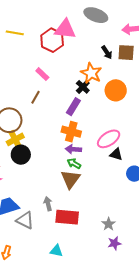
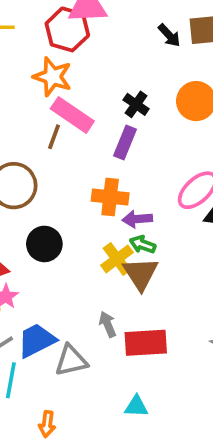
orange star: (91, 73) -> (53, 77), moved
pink rectangle: (42, 74) -> (72, 115), moved, size x1.6
orange cross: (71, 132) -> (110, 197), moved
yellow cross: (15, 139) -> (117, 259), moved
gray triangle: (25, 220) -> (71, 361), turned -30

